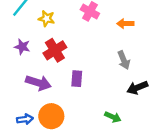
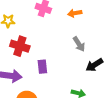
red cross: (55, 50) -> (20, 46), turned -30

